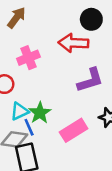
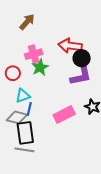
black circle: (91, 19) -> (82, 58), moved
green star: (40, 113) -> (40, 67), moved
blue line: (29, 127) -> (29, 109), turned 32

